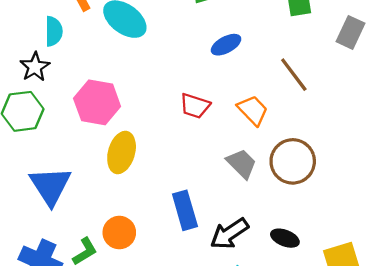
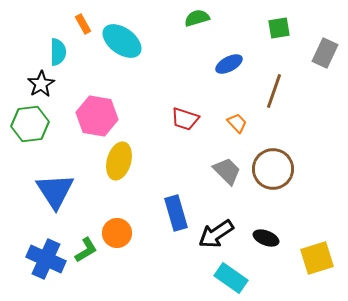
blue ellipse: (226, 45) -> (229, 64), moved
brown line: (294, 75) -> (274, 91), turned 56
orange trapezoid: (253, 110) -> (237, 123), size x0.7

